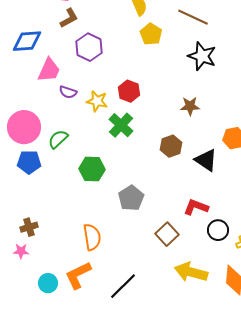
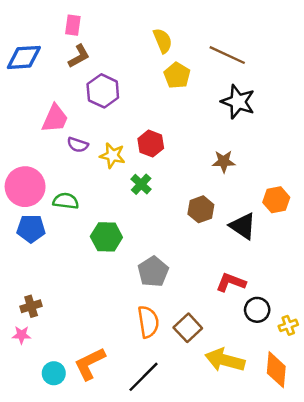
blue diamond: (27, 41) -> (24, 57), moved
green cross: (121, 125) -> (141, 184), size x0.7
green semicircle: (58, 139) -> (66, 201), turned 50
brown square: (167, 234) -> (188, 328), moved
orange semicircle: (92, 237) -> (148, 322), moved

